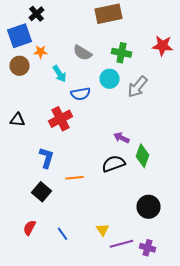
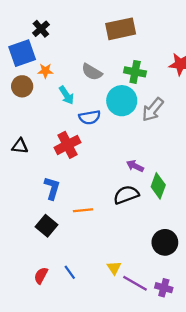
cyan circle: (110, 79) -> (122, 101), size x1.4
red semicircle: (30, 228) -> (41, 276), moved
purple line: (122, 244) -> (135, 283), turned 45

